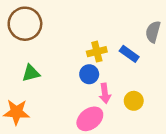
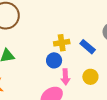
yellow circle: (134, 101) -> (90, 77), moved

